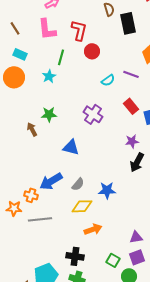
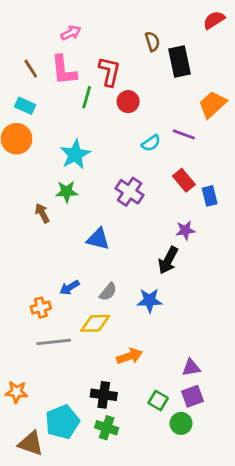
brown line: (15, 28) -> (31, 69), moved
green line: (61, 57) -> (87, 97), moved
cyan star: (49, 76) -> (75, 154), moved, size x1.5
black arrow: (137, 162) -> (168, 260), moved
blue arrow: (51, 181) -> (69, 288), size x0.6
orange cross: (31, 195) -> (41, 308), turned -32
yellow diamond: (82, 206) -> (95, 323), moved
orange star: (14, 208) -> (17, 392), moved

